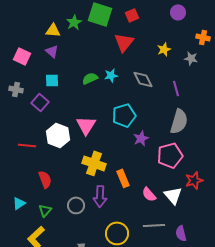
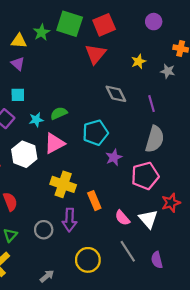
red square: (132, 15) -> (104, 25), size x1.5
cyan star: (111, 75) -> (36, 120), moved
green semicircle: (90, 78) -> (59, 113), moved
pink triangle: (86, 125) -> (54, 143), turned 30
gray line: (154, 225) -> (128, 251), turned 60

